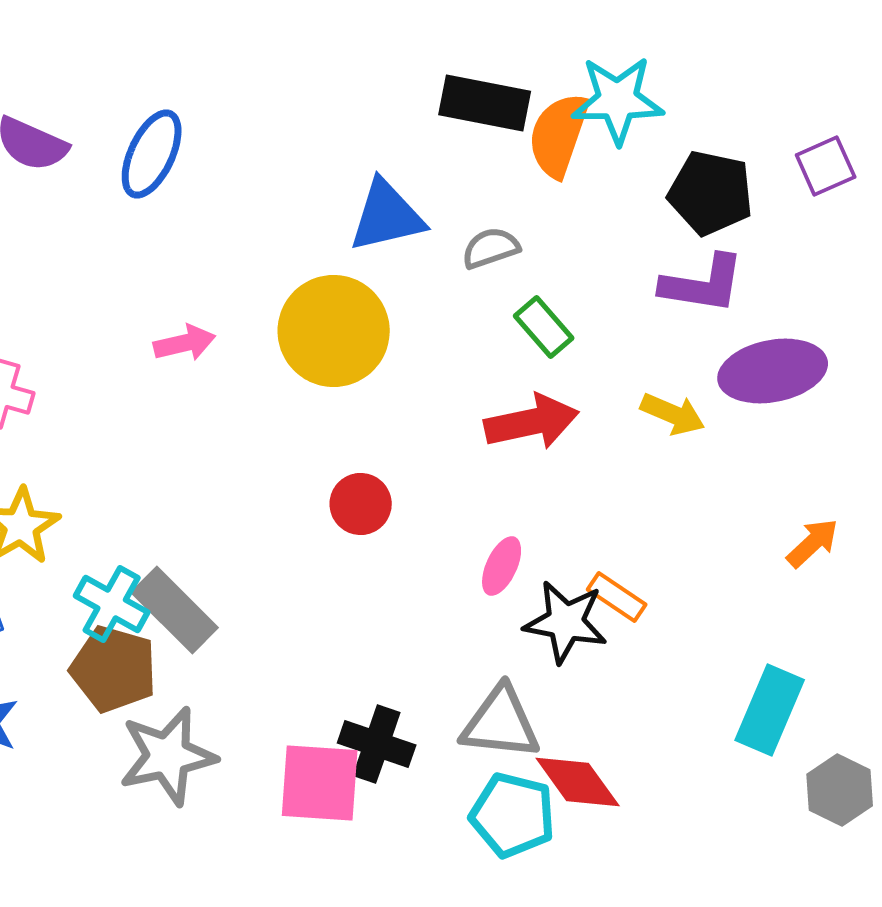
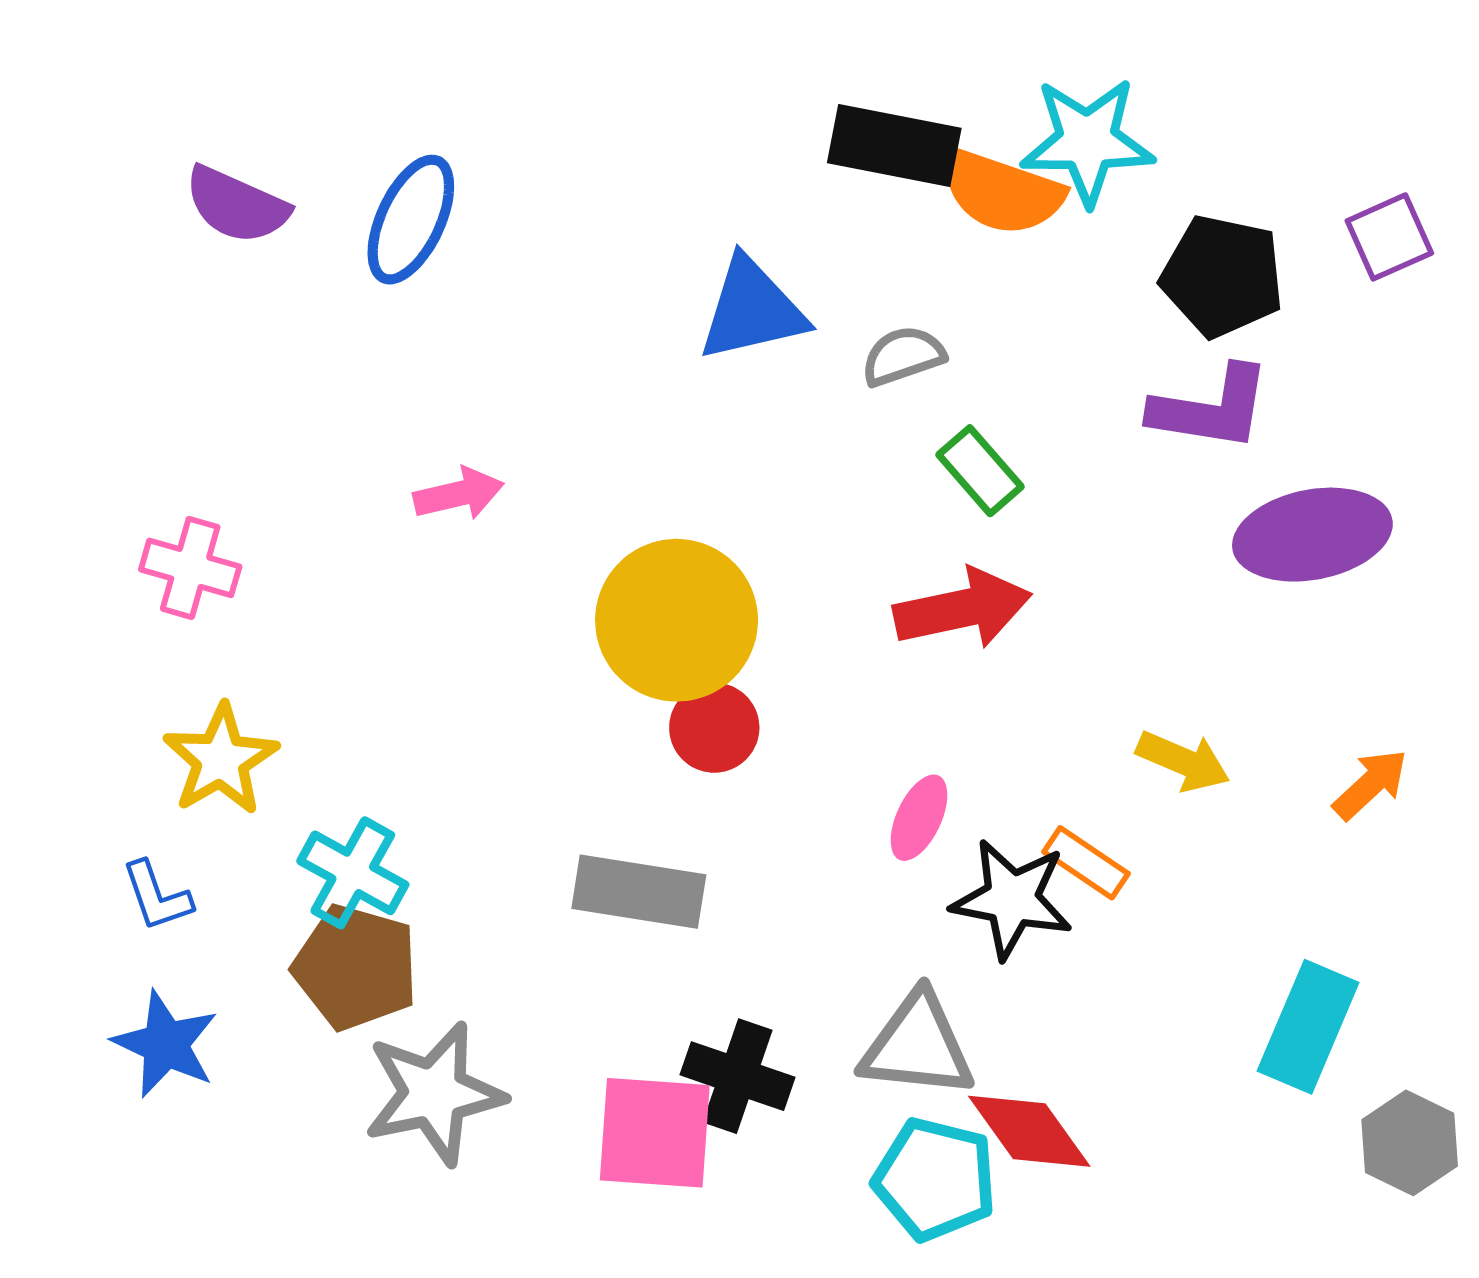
orange semicircle: (559, 135) -> (1002, 192), turned -90
yellow circle: (334, 331) -> (677, 620), moved
yellow arrow: (673, 414) -> (1183, 761), moved
gray rectangle: (175, 610) -> (639, 892), moved, turned -36

